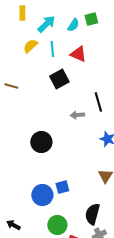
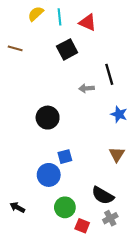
brown line: (11, 86) -> (15, 48), moved
blue square: (62, 187) -> (65, 157), moved
black semicircle: (92, 214) -> (103, 195), turned -75

